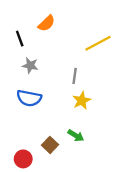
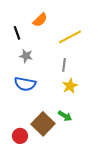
yellow line: (98, 43) -> (70, 37), moved
brown square: (50, 145) -> (43, 124), size x1.6

